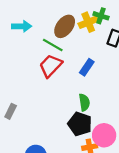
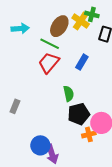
yellow cross: (88, 22) -> (81, 21), turned -30
green semicircle: (84, 102) -> (69, 94), moved
black pentagon: (80, 124) -> (79, 114), turned -30

